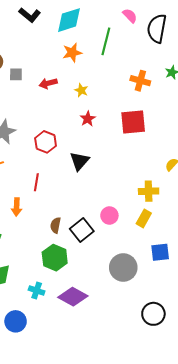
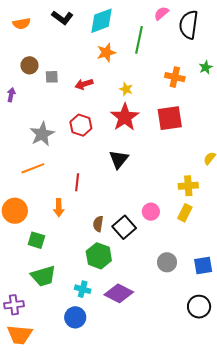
pink semicircle: (130, 16) -> (161, 13), turned -84
yellow star: (81, 90) -> (126, 89), moved
red star: (88, 119) -> (125, 117), size x1.8
red hexagon: (46, 142) -> (81, 125), moved
blue square: (160, 252) -> (203, 265), moved
gray circle: (123, 267) -> (167, 262), size x0.7
blue circle: (16, 321) -> (75, 317), moved

